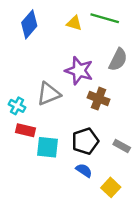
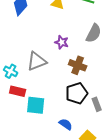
purple star: (79, 71) -> (62, 42), size x0.6
black pentagon: (85, 141) -> (77, 93), moved
gray rectangle: (122, 146) -> (97, 104), turned 40

